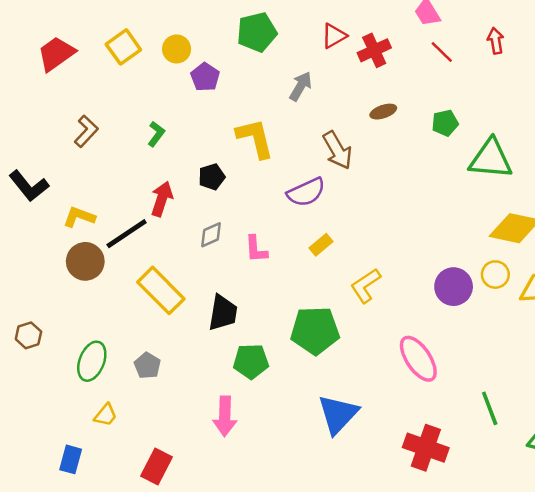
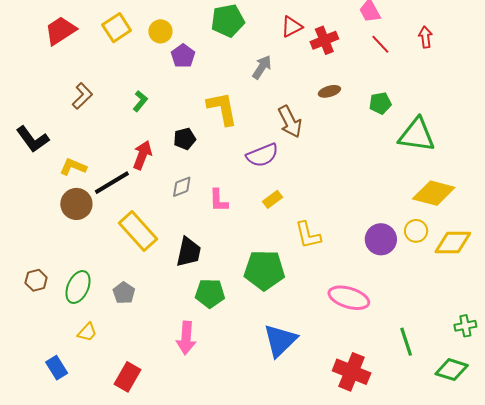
yellow L-shape: (366, 286) -> (308, 235), turned -72
brown hexagon: (28, 335) -> (36, 280), moved
pink ellipse: (418, 359) -> (349, 298), turned -42
blue rectangle: (71, 459) -> (57, 368), turned -50

